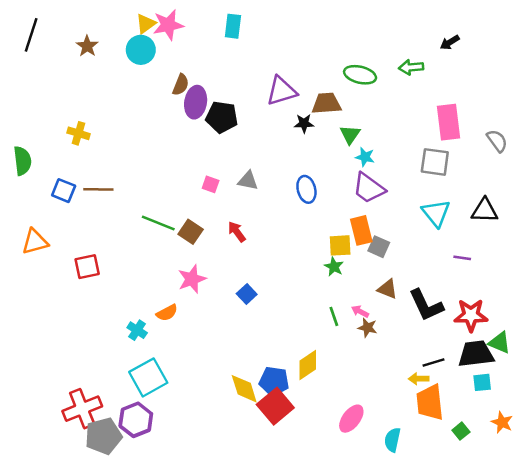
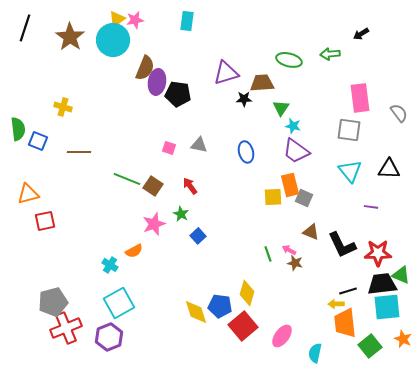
pink star: (168, 25) -> (135, 20), size x0.7
brown star: (87, 46) -> (70, 37), size x1.6
cyan circle: (141, 50) -> (113, 40), size x1.4
brown semicircle: (181, 85) -> (145, 68), size x1.4
blue square: (64, 191) -> (38, 141), moved
red square: (87, 267) -> (45, 221), moved
green star: (334, 267) -> (181, 214), moved
yellow diamond: (308, 365) -> (247, 293), turned -40
cyan square: (482, 382) -> (387, 307), size x1.8
red square: (275, 406) -> (243, 326), moved
green square: (461, 431) -> (370, 346), size x1.6
gray pentagon: (103, 436) -> (53, 302), moved

